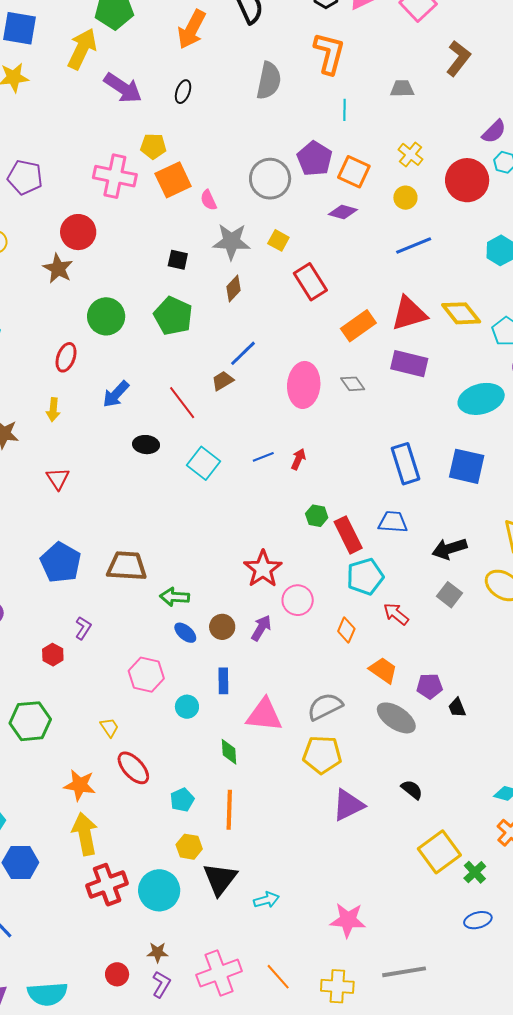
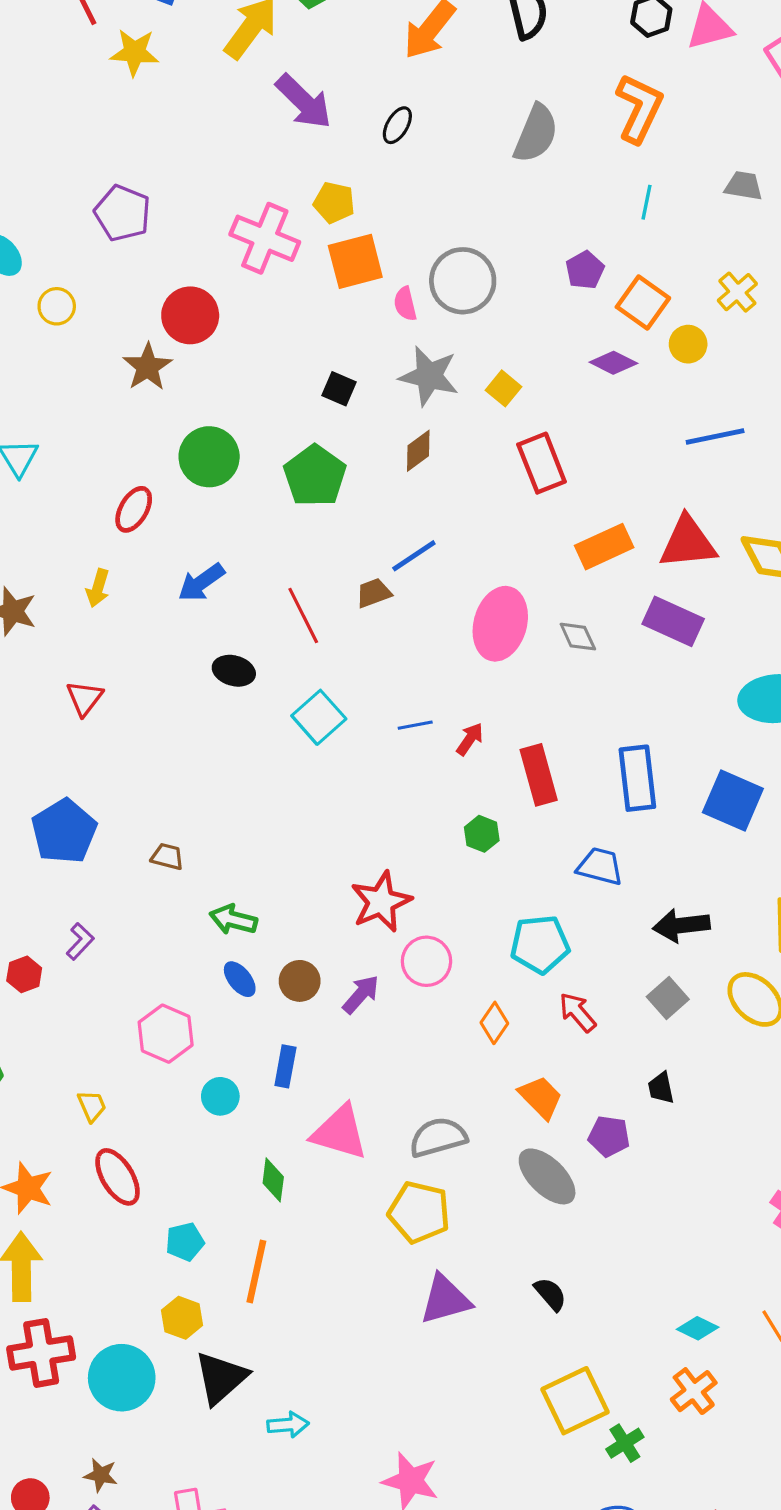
purple pentagon: (315, 159) -> (585, 270), size x0.7
gray circle: (270, 179) -> (463, 281), moved
yellow circle: (405, 198) -> (688, 344), moved
red rectangle: (348, 535) -> (539, 775), moved
brown trapezoid: (127, 566) -> (167, 857), size x0.5
black trapezoid: (457, 708) -> (661, 1088), moved

